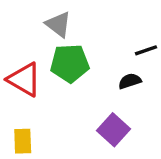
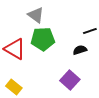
yellow rectangle: (23, 141) -> (14, 87), turned -49

